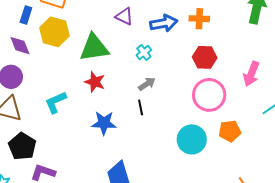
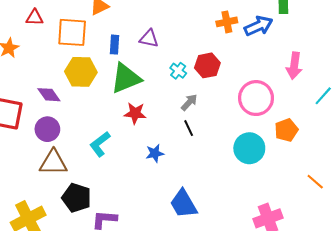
blue rectangle: (26, 15) -> (114, 45), moved
blue arrow: (164, 23) -> (258, 26), moved
red hexagon: (205, 57) -> (207, 65), moved
blue star: (104, 123) -> (155, 153), size x0.7

